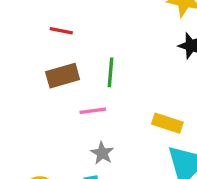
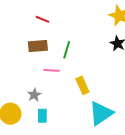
yellow rectangle: (167, 123) -> (82, 85), moved, turned 36
gray star: (102, 153) -> (34, 95), moved

